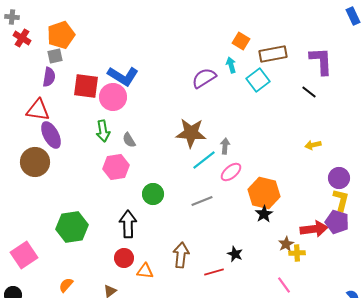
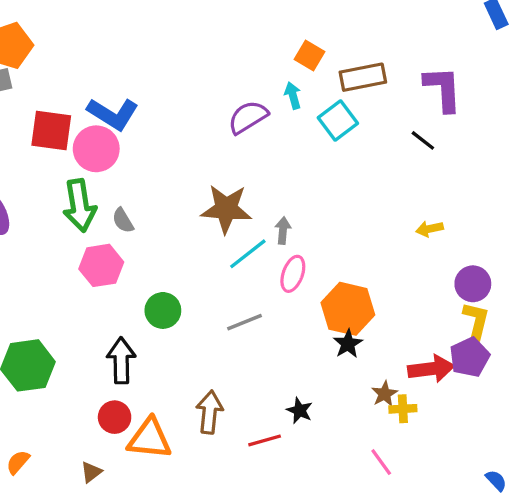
green arrow: (103, 131) -> (80, 205), size x1.4
pink ellipse: (231, 172) -> (293, 274), turned -30
purple pentagon: (337, 222) -> (470, 357), turned 30
orange triangle: (145, 271) -> (150, 439), size x1.6

